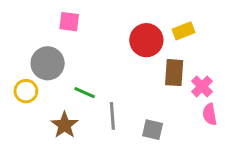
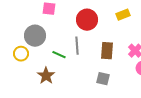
red circle: (146, 40) -> (87, 20), moved
brown rectangle: (174, 73) -> (107, 51), moved
gray line: (112, 116) -> (77, 46), moved

